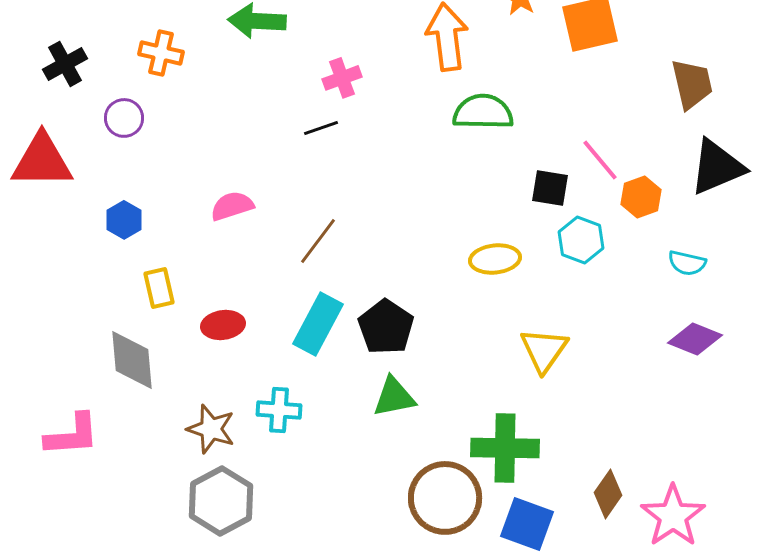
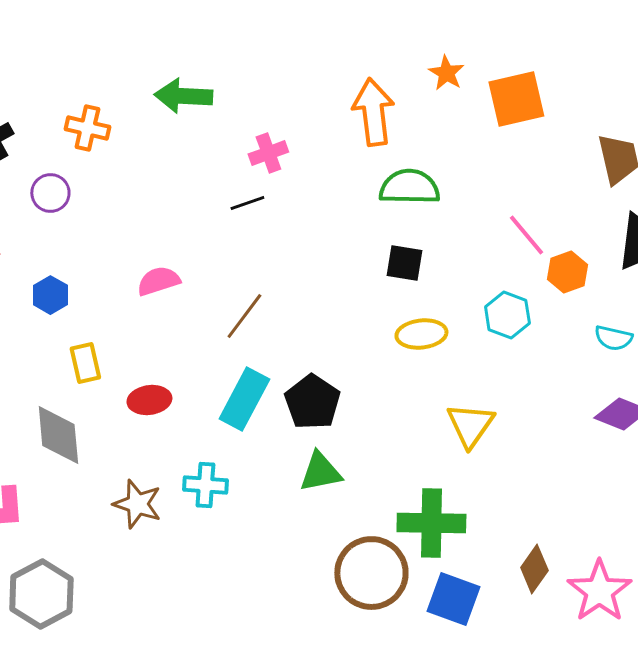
black square: (550, 188) -> (404, 263), moved
gray hexagon: (221, 501) -> (41, 594), moved

